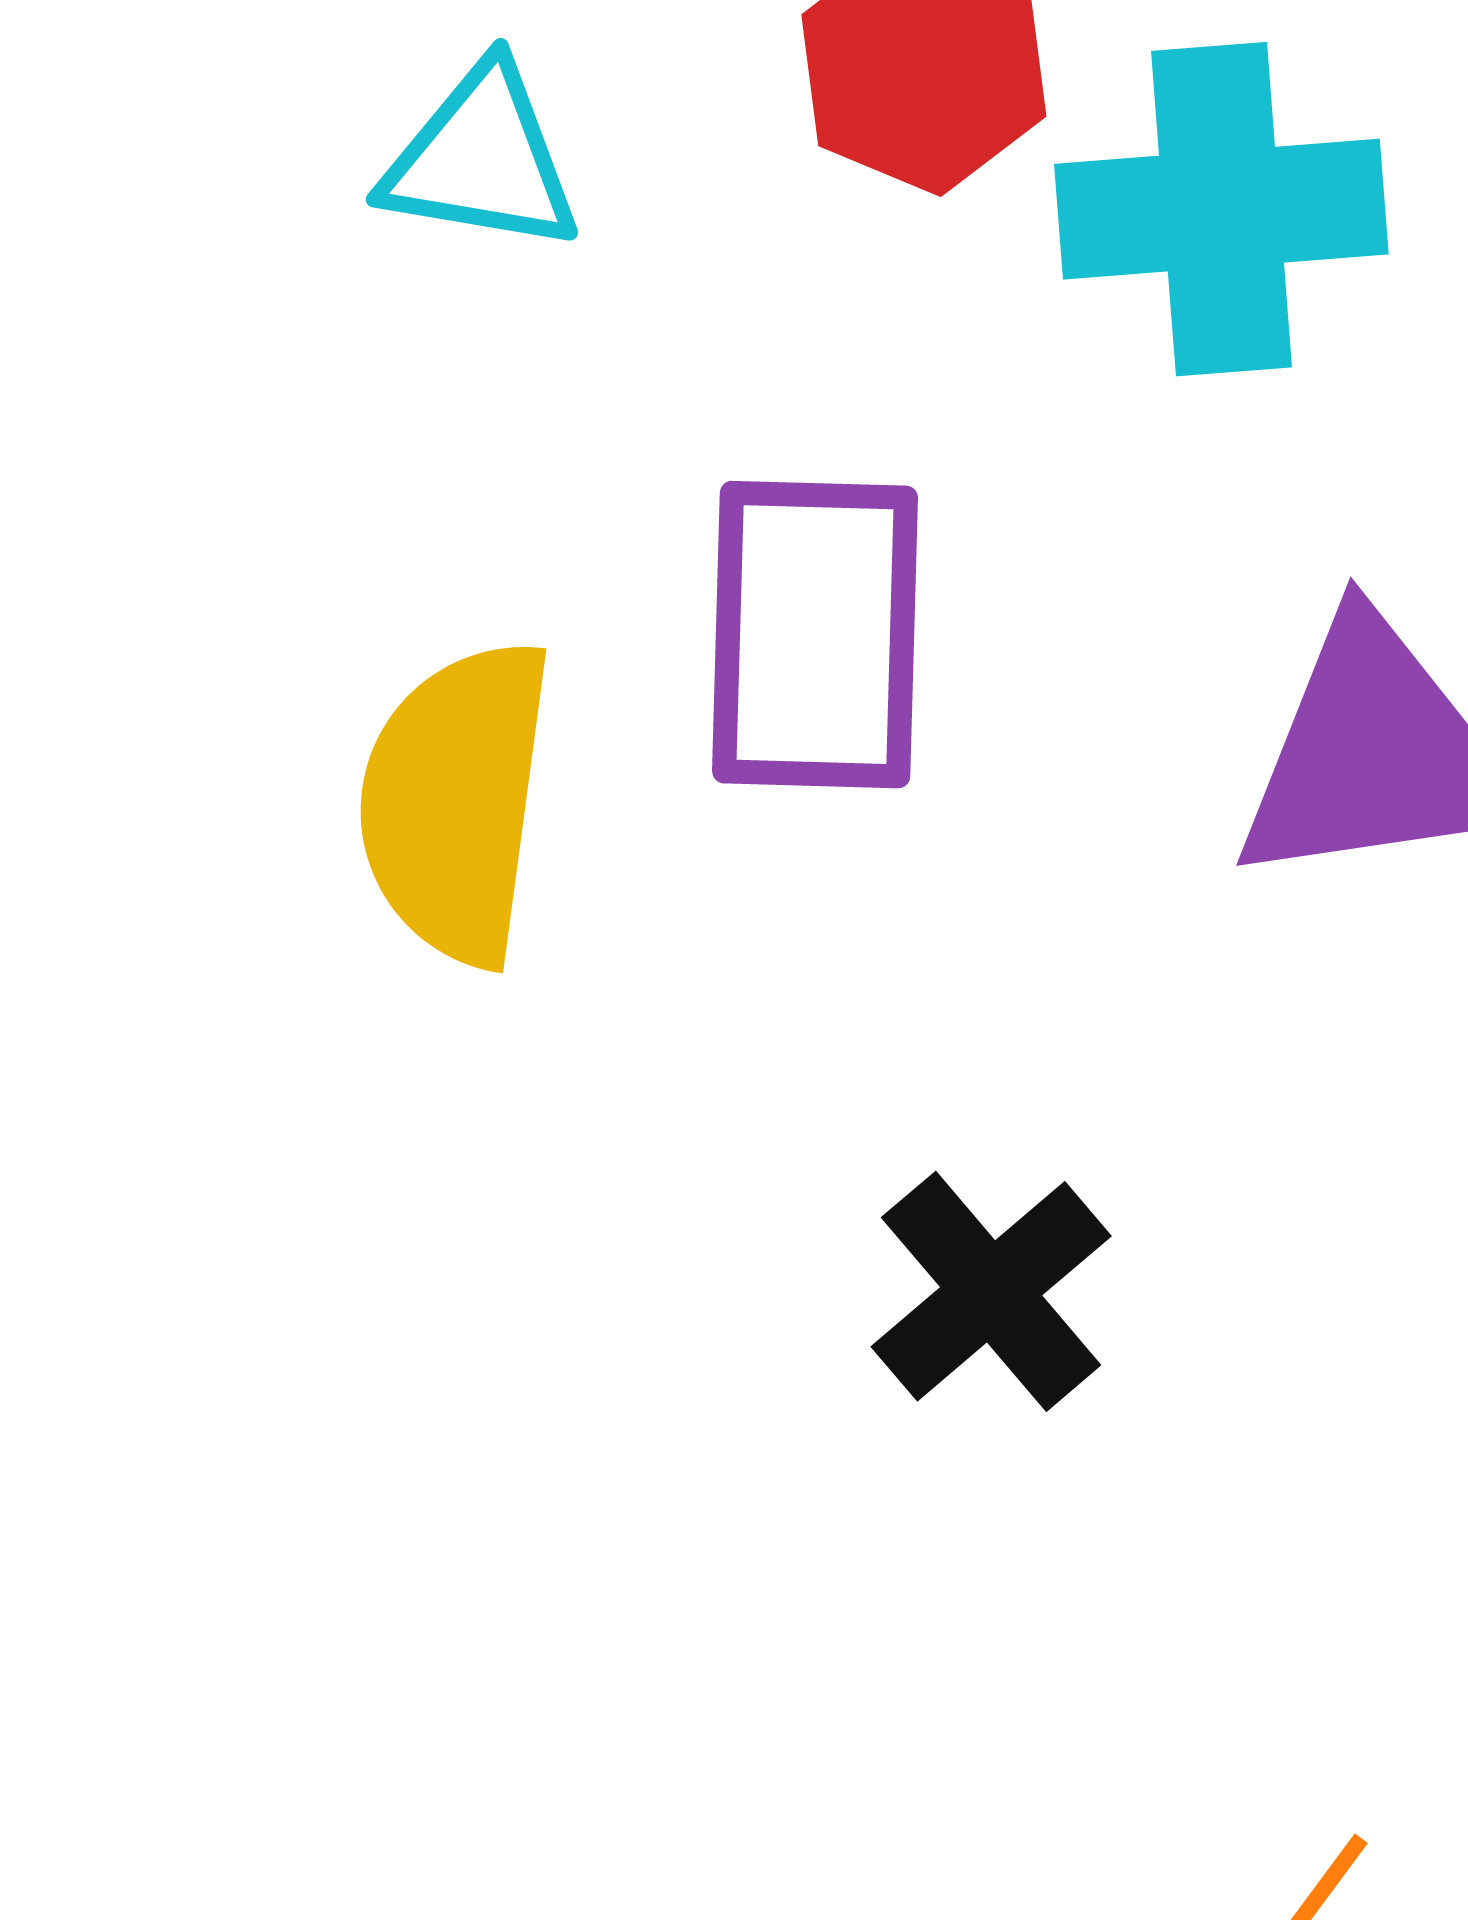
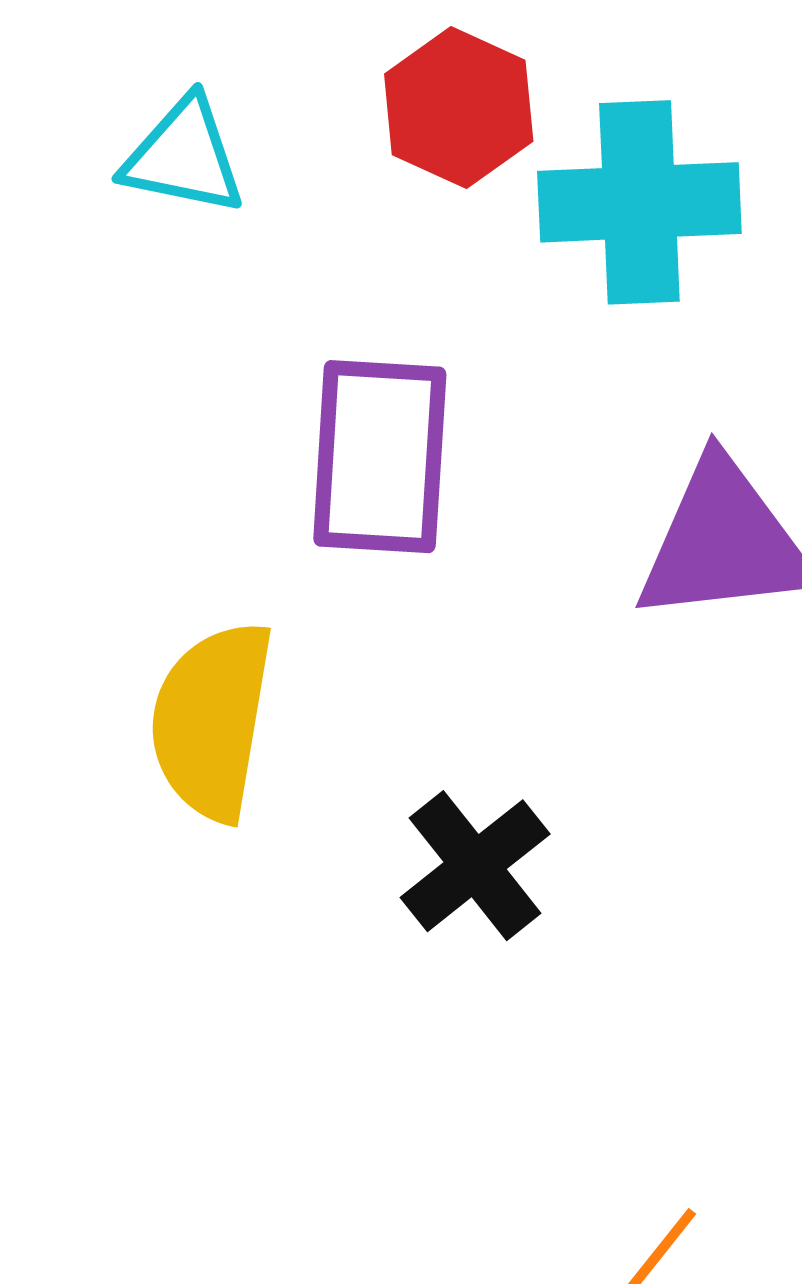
yellow semicircle: (456, 802) -> (212, 721), moved

